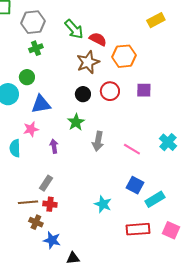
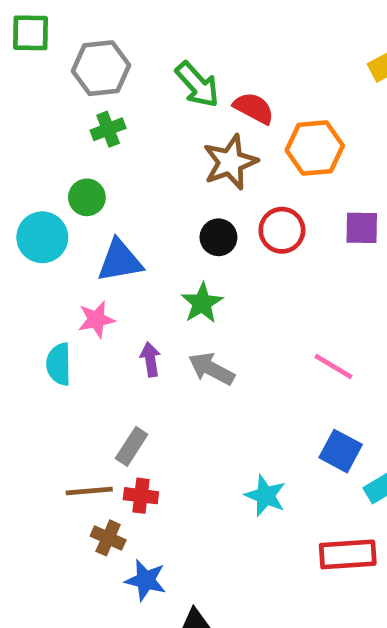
gray arrow: (98, 141) -> (211, 369), moved, turned 108

